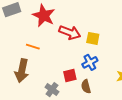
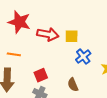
blue cross: (90, 62) -> (83, 57), moved
red square: (70, 75) -> (41, 75), moved

